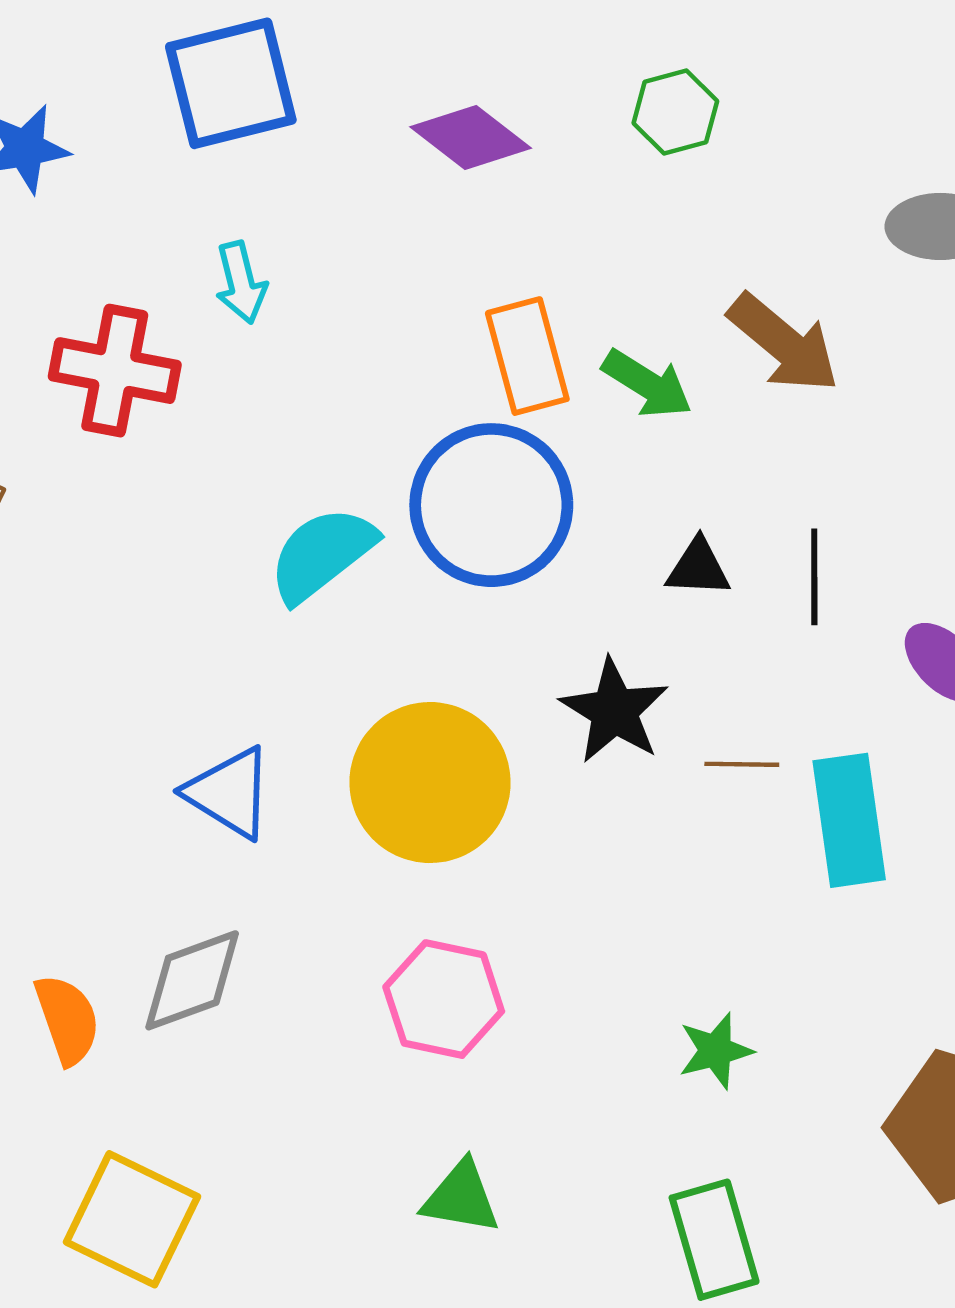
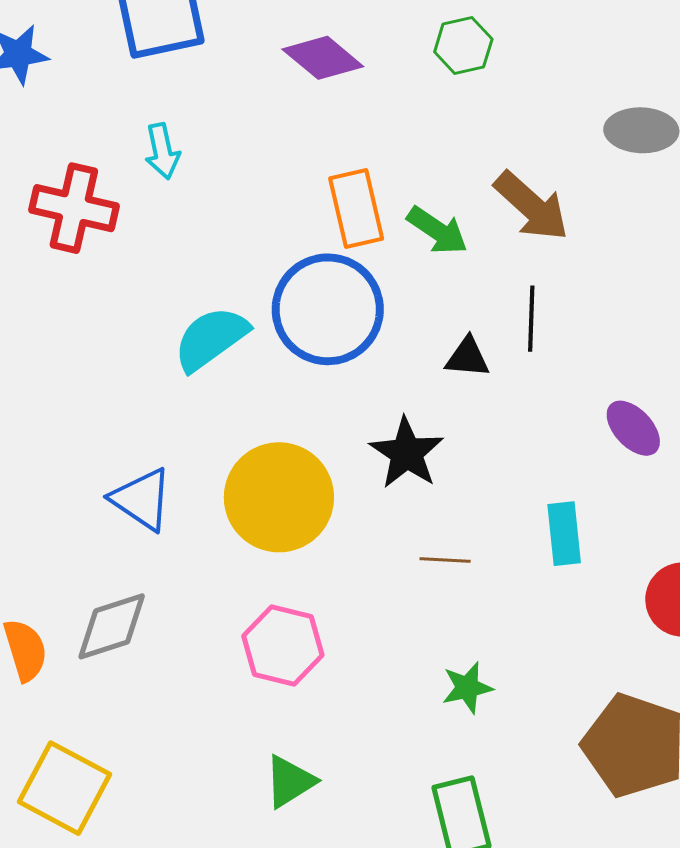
black line: (814, 577) -> (531, 319), moved
brown line: (742, 764) -> (445, 560), moved
cyan rectangle: (849, 820) -> (564, 534), size x0.7
green triangle: (461, 1197) -> (290, 781), turned -44

